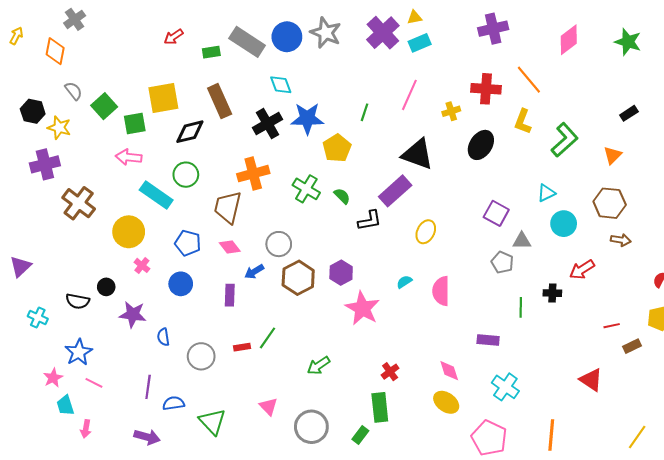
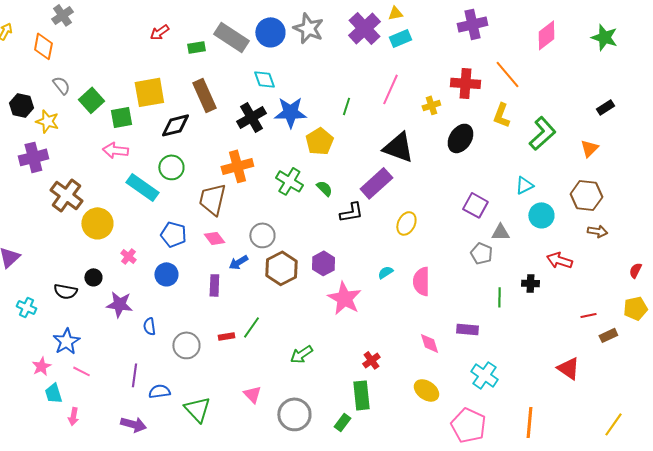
yellow circle: (129, 232) -> (97, 223), moved
red arrow: (582, 270) -> (559, 260), turned 50
pink diamond: (449, 371) -> (429, 343), moved

